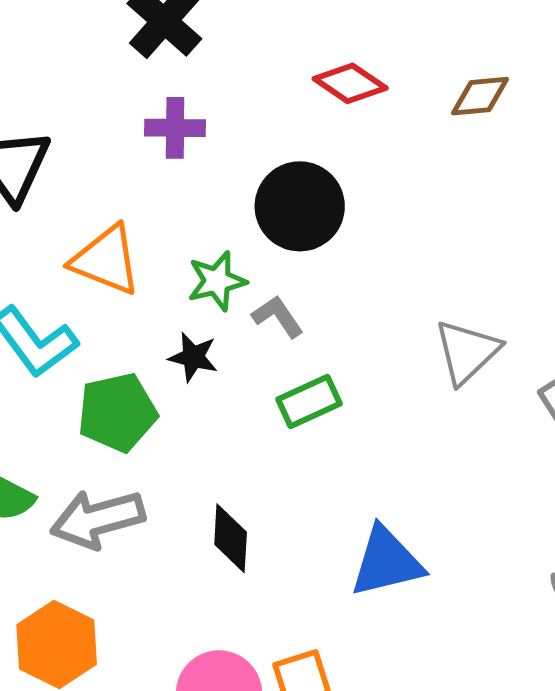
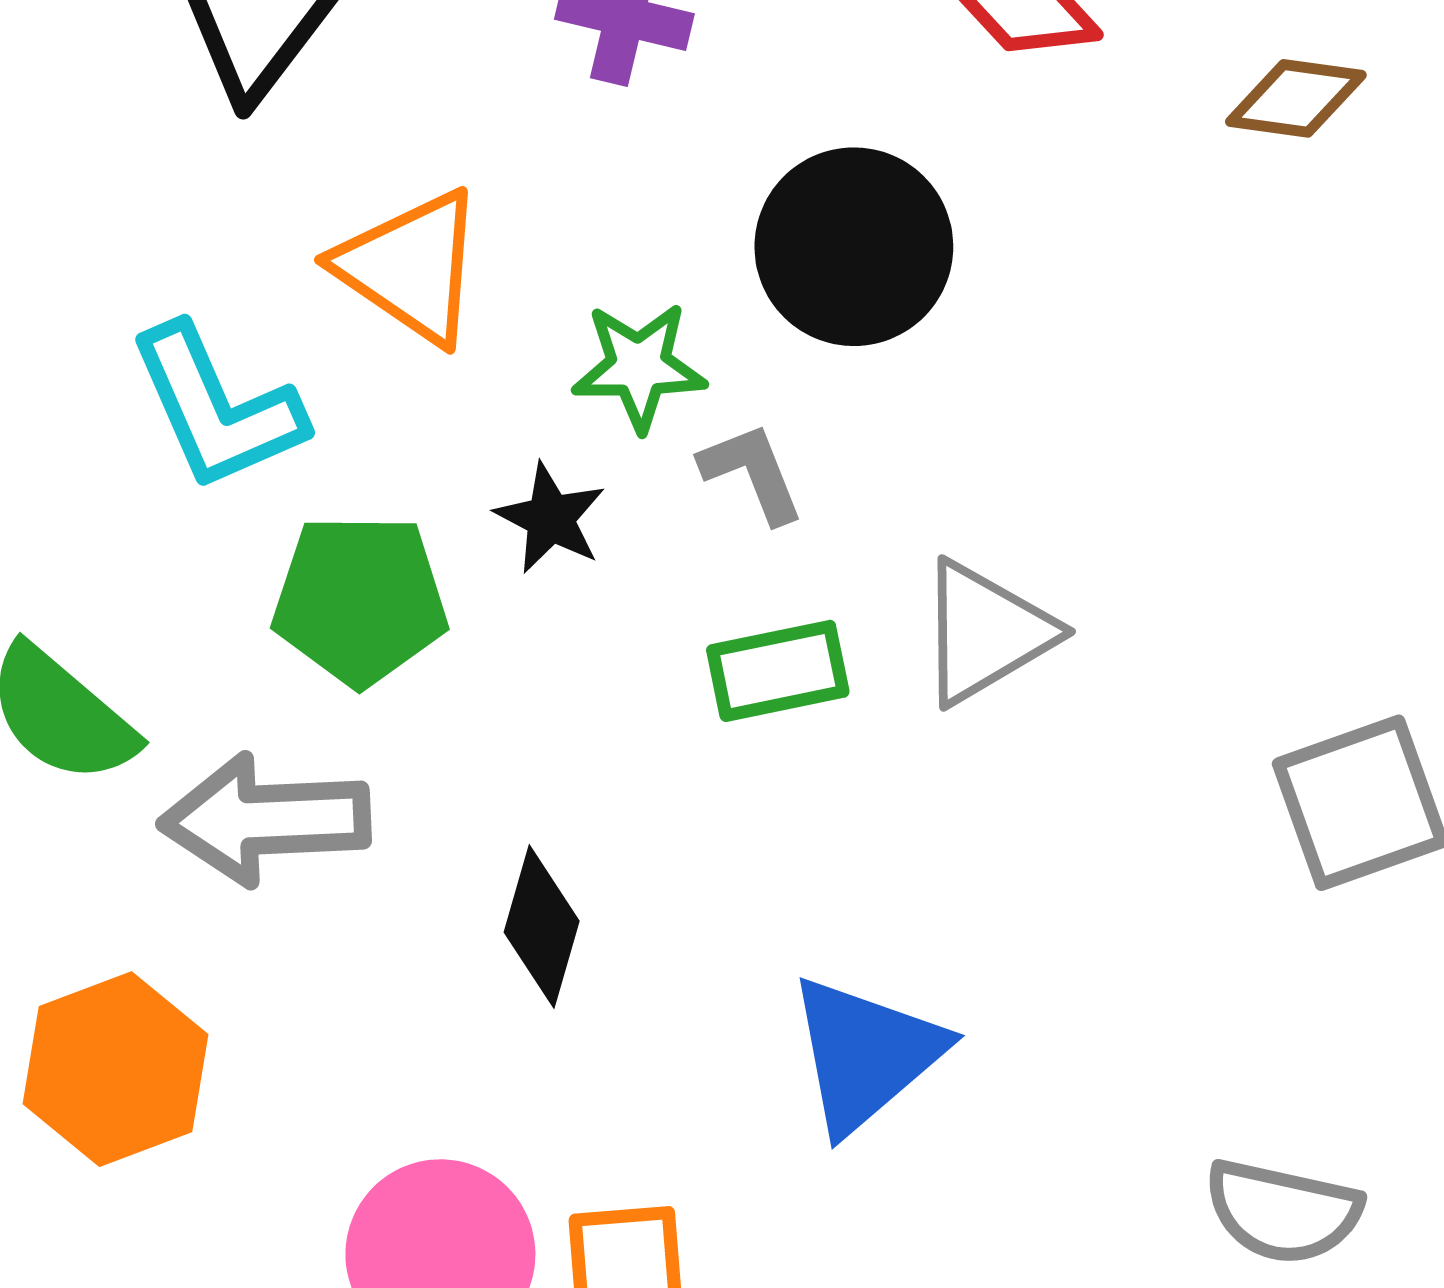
gray triangle: (467, 352) -> (986, 632), moved
blue triangle: (387, 562) -> (866, 1054), turned -40

